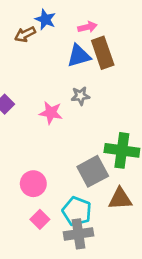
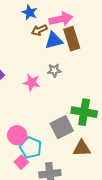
pink arrow: (87, 27) -> (61, 19), size x1.6
brown arrow: (25, 34) -> (39, 30), moved
cyan pentagon: (77, 211) -> (31, 148), moved

